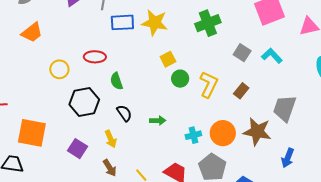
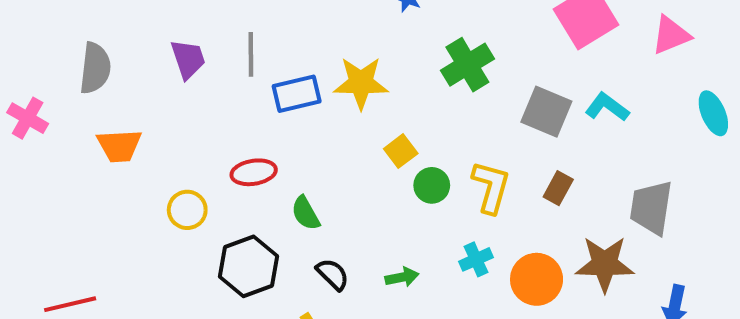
orange trapezoid: (32, 32) -> (119, 146), turned 45
gray square: (242, 53) -> (546, 112), size x1.4
cyan cross: (193, 135) -> (476, 259), moved

